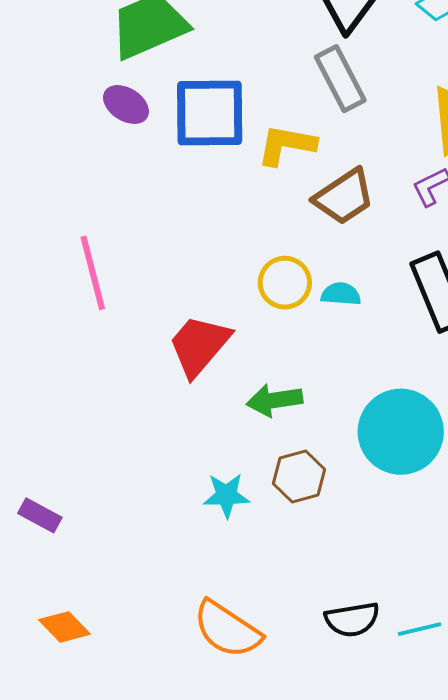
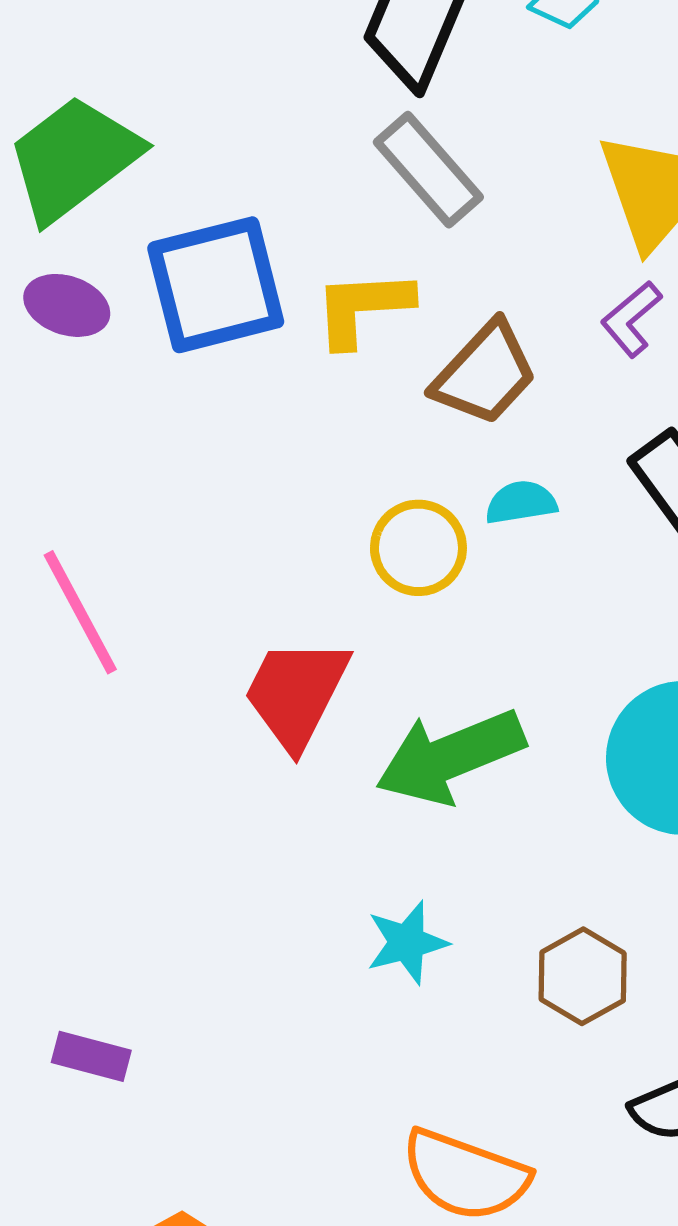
cyan semicircle: (341, 294) -> (521, 502), moved
green arrow: (274, 400) -> (450, 757), size x1.5
brown hexagon: (299, 476) -> (583, 976), moved

